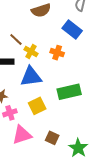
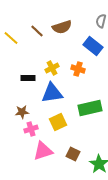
brown line: (16, 39) -> (37, 31), moved
yellow cross: (31, 52) -> (52, 68), turned 32

